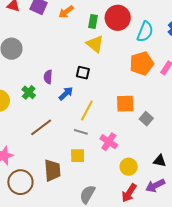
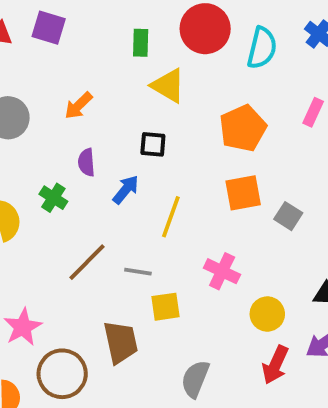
orange arrow: (66, 12) -> (78, 106), moved
green rectangle: (93, 21) -> (141, 43), moved
orange pentagon: (142, 63) -> (243, 128), moved
gray line: (81, 132) -> (138, 272), moved

